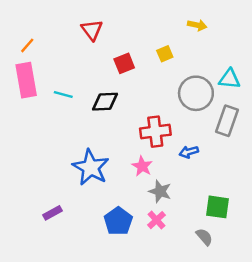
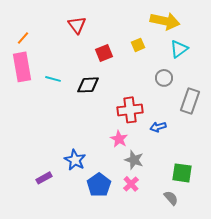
yellow arrow: (197, 25) -> (165, 21), size x1.8
cyan triangle: (229, 79) -> (179, 49), moved, turned -42
gray circle: (196, 93) -> (164, 78), size x0.6
blue star: (91, 167) -> (75, 160), moved, size x0.7

